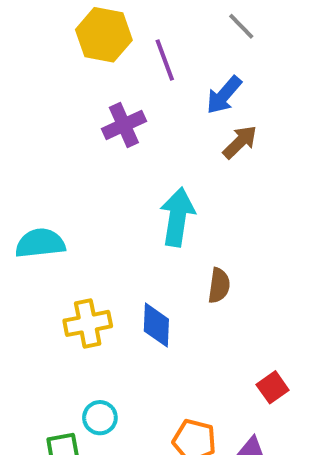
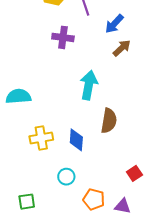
purple cross: (124, 125) -> (63, 37), turned 30
brown semicircle: (219, 285) -> (109, 121), size x1.4
cyan circle: (100, 418) -> (66, 177), moved

